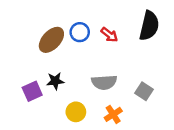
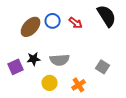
black semicircle: (149, 26) -> (107, 16), turned -45
gray semicircle: (104, 82) -> (60, 60), moved

